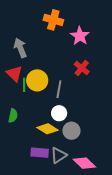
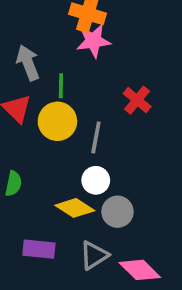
pink star: (80, 36) -> (93, 41), moved, turned 30
green line: (24, 85) -> (61, 86), moved
purple rectangle: (40, 153) -> (39, 249), moved

